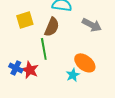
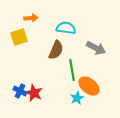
yellow square: (25, 20) -> (19, 37), moved
green line: (44, 49) -> (72, 70), moved

